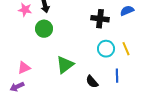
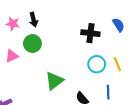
blue semicircle: (127, 11) -> (118, 25), turned 80
pink triangle: (24, 68) -> (12, 56), moved

